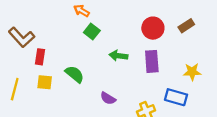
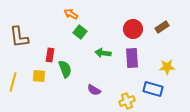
brown L-shape: (22, 37) -> (19, 37), turned 35
red rectangle: (40, 57) -> (50, 55), moved
green semicircle: (75, 74) -> (65, 69), turned 30

